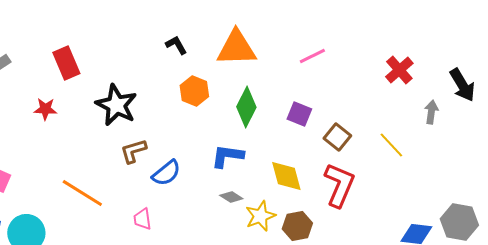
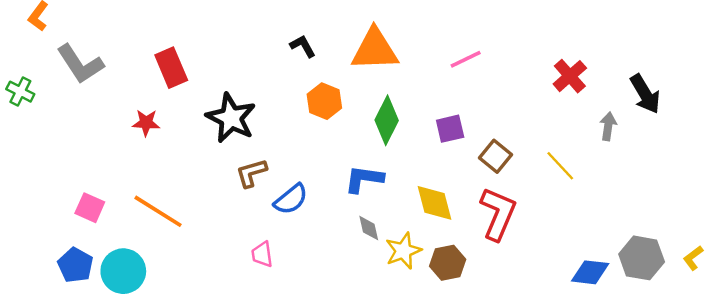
purple square: (299, 114) -> (450, 129), turned -35
orange line: (82, 193) -> (158, 211), moved
gray diamond: (231, 197) -> (369, 228), turned 45

